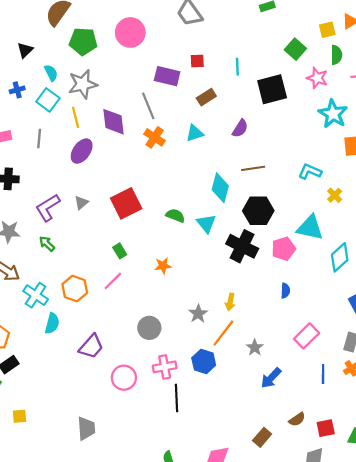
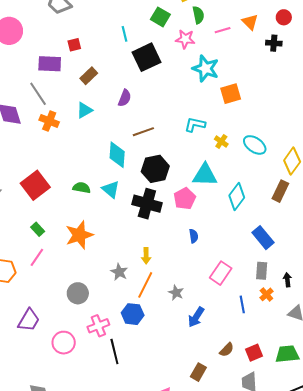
cyan line: (237, 67) -> (125, 34), moved
orange star: (163, 266) -> (79, 235), size x1.8

